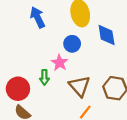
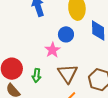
green arrow: (44, 77) -> (37, 75), moved

